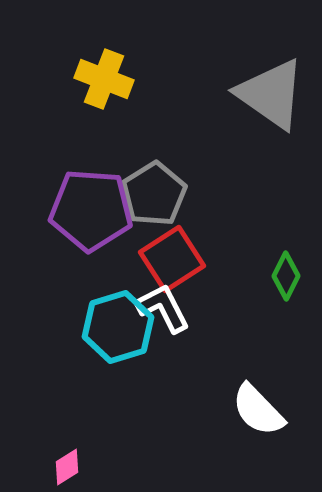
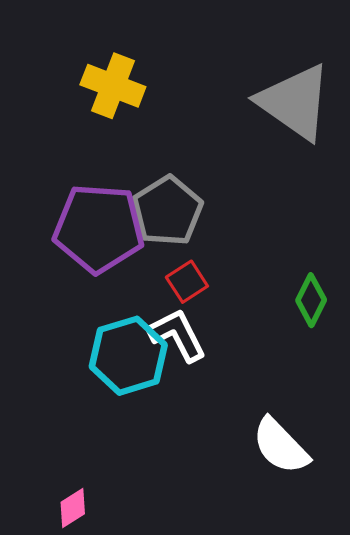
red square: (172, 259) -> (187, 282), size x0.6

